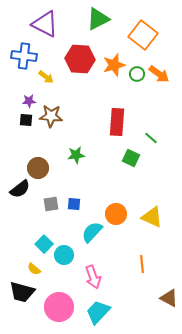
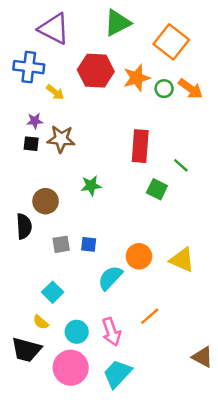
black semicircle: (20, 189) -> (24, 226), turned -55
cyan circle: (64, 255) -> (77, 332), moved
orange line: (142, 264) -> (150, 316), moved, turned 54

